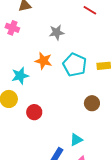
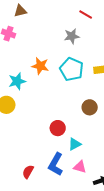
gray star: (57, 32) -> (72, 36), moved
red circle: (34, 112) -> (58, 128), moved

